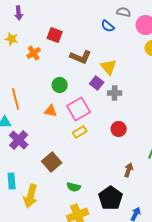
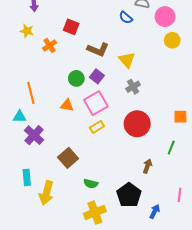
purple square: (97, 83) -> (97, 76), moved
gray cross: (115, 93) -> (133, 87), turned -32
red circle: (119, 129) -> (137, 124), size x1.6

